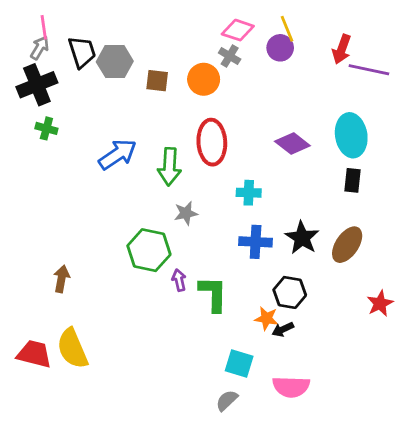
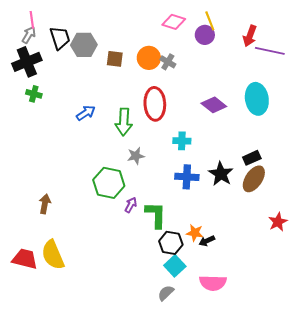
gray cross: (230, 56) -> (168, 62), moved
blue arrow: (118, 154) -> (86, 113), size x0.7
black rectangle: (353, 180) -> (252, 158), moved, turned 60
purple arrow: (179, 280) -> (131, 205), turned 42
black hexagon: (290, 292) -> (171, 243), moved
cyan square: (239, 364) -> (175, 266), turned 30

